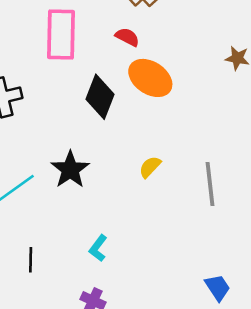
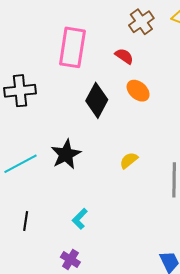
orange ellipse: (150, 78) -> (138, 91), size x0.7

